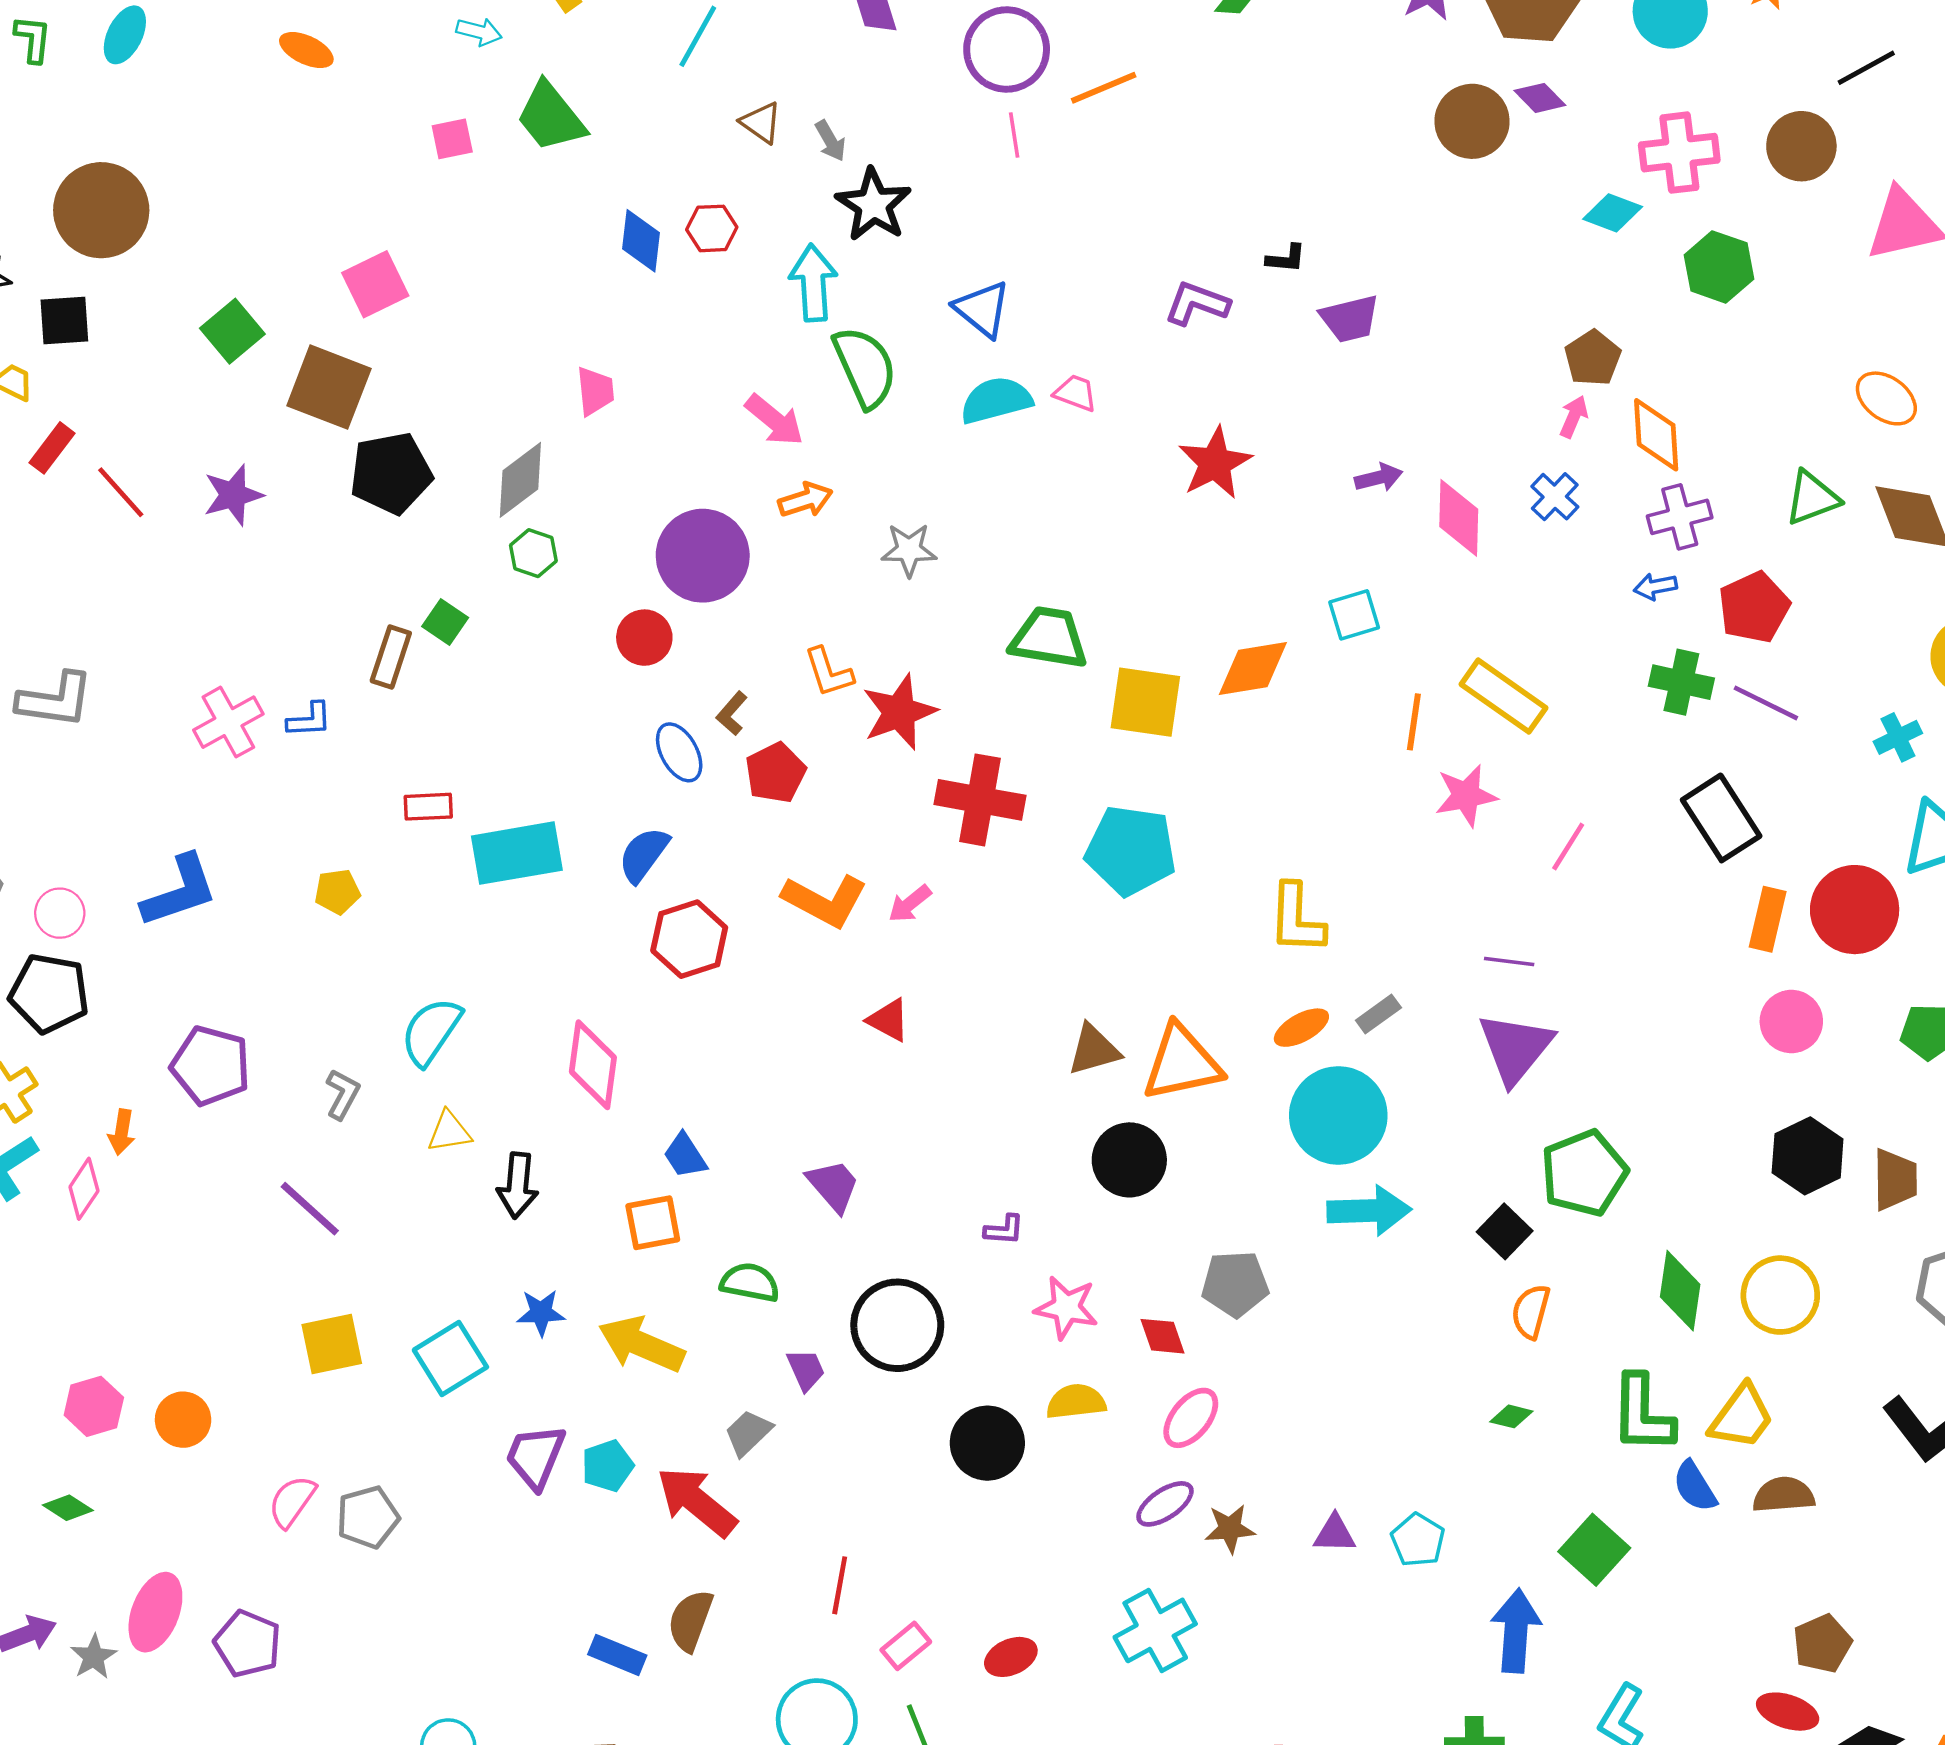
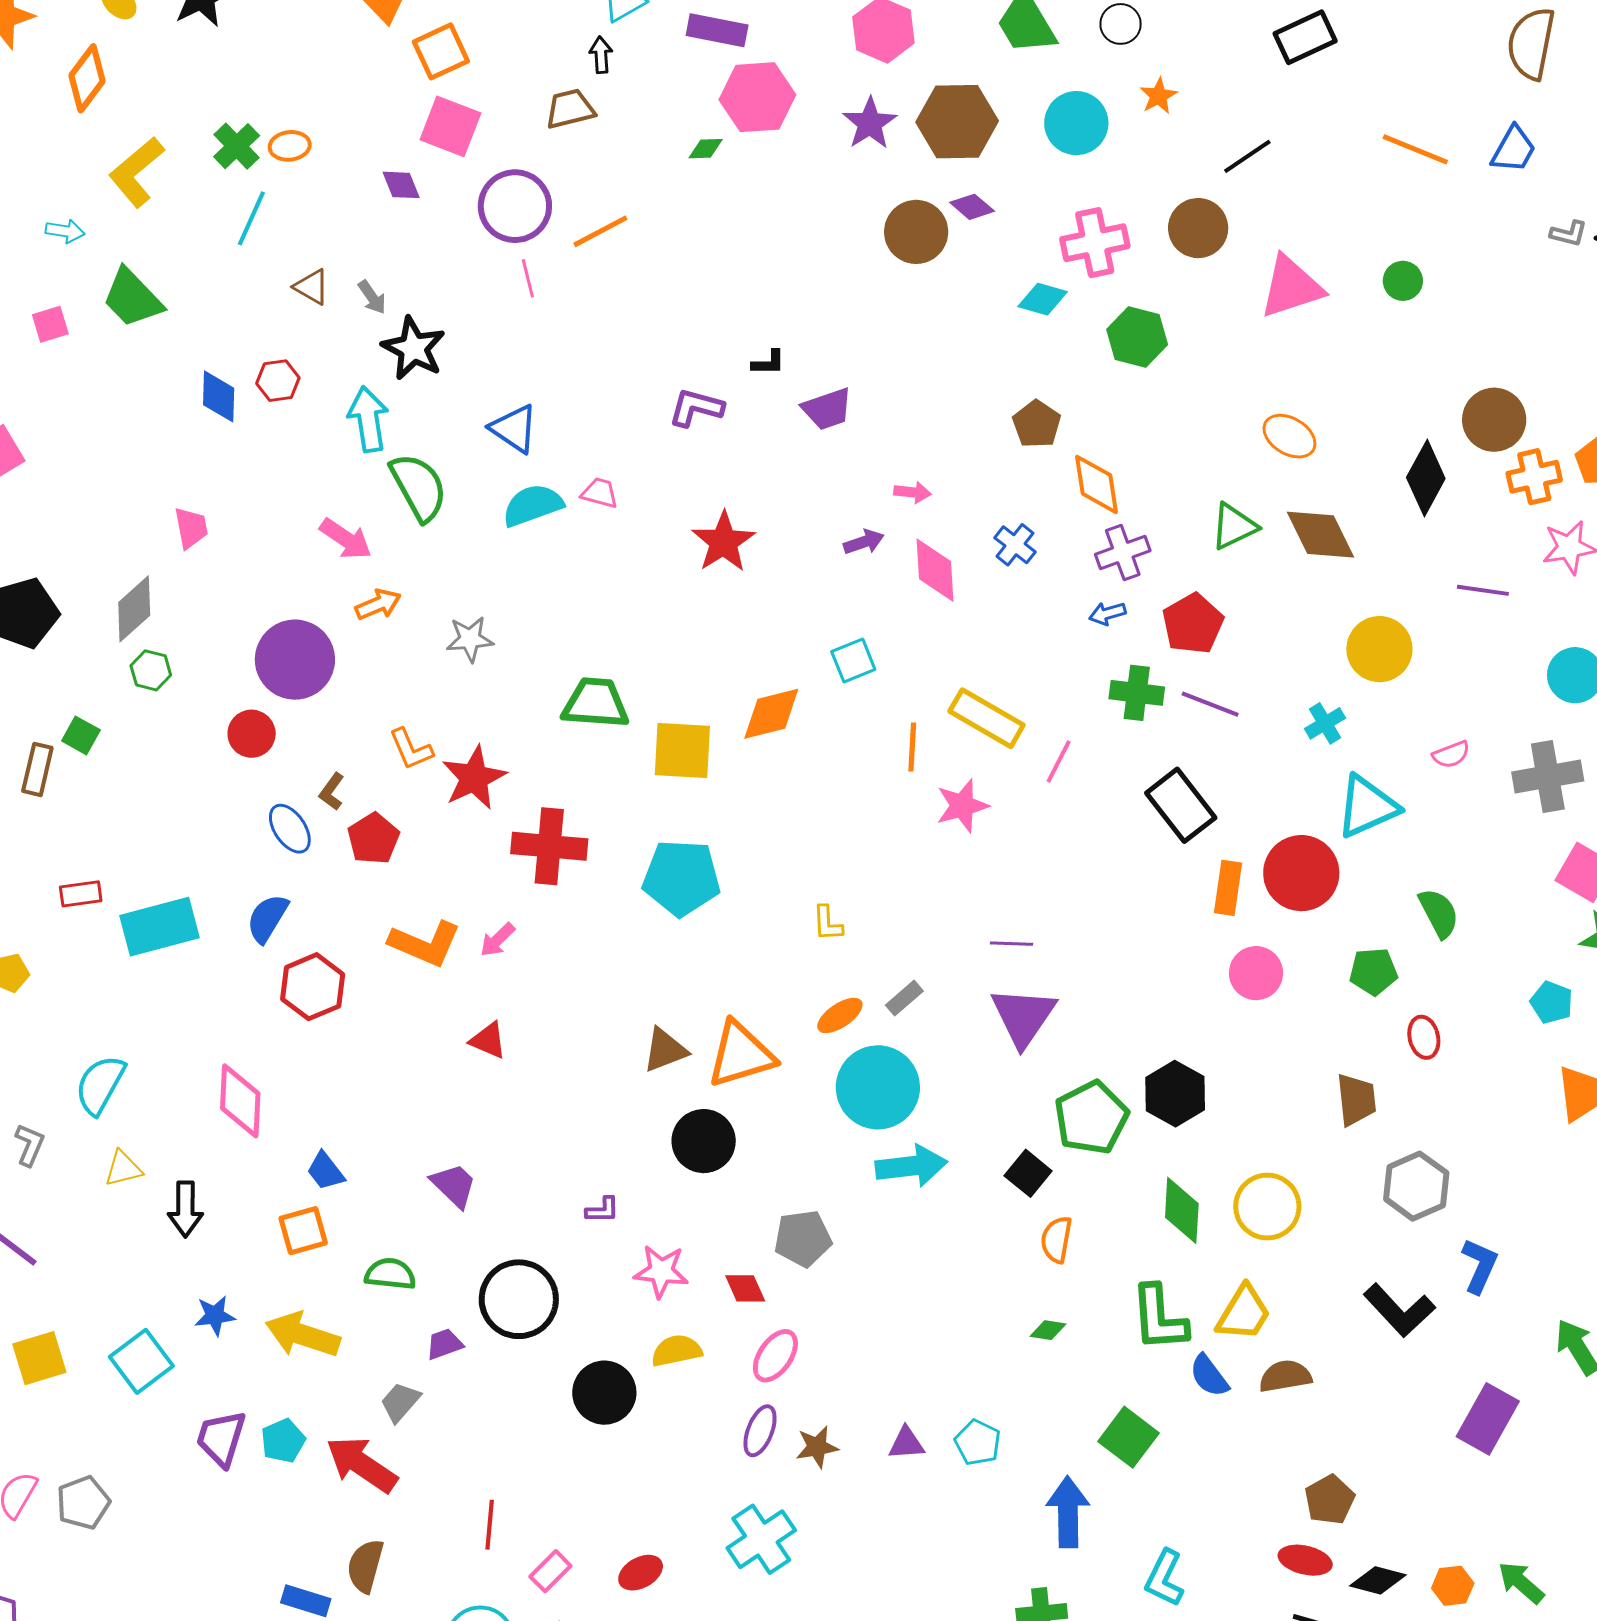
pink arrow: (1574, 417) -> (912, 492), moved, turned 78
pink line: (1568, 847) -> (1059, 761), moved
yellow L-shape: (1297, 919) -> (827, 923), size x0.6
black hexagon: (1808, 1156) -> (1175, 1094), moved
purple trapezoid: (806, 1370) -> (444, 1344), turned -81
purple ellipse: (1165, 1504) -> (760, 1431), turned -30

